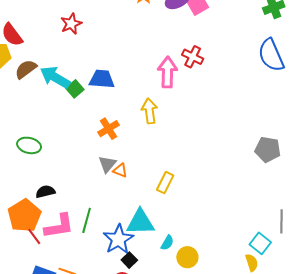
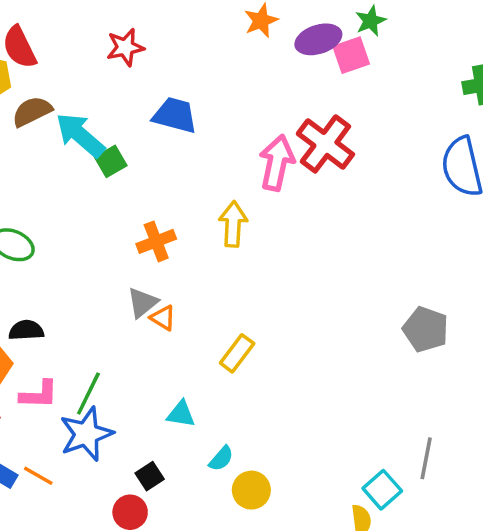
red cross: (193, 57) -> (325, 144), size x1.5
blue trapezoid: (102, 79) -> (175, 115), moved
cyan triangle: (140, 222) -> (181, 414), size x0.6
pink L-shape: (59, 226) -> (39, 395), size x0.7
blue star: (118, 239) -> (86, 434), moved

